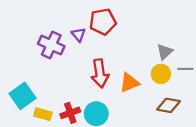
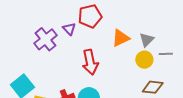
purple cross: (51, 45) -> (45, 39), turned 30
orange triangle: (129, 83) -> (121, 38), moved

